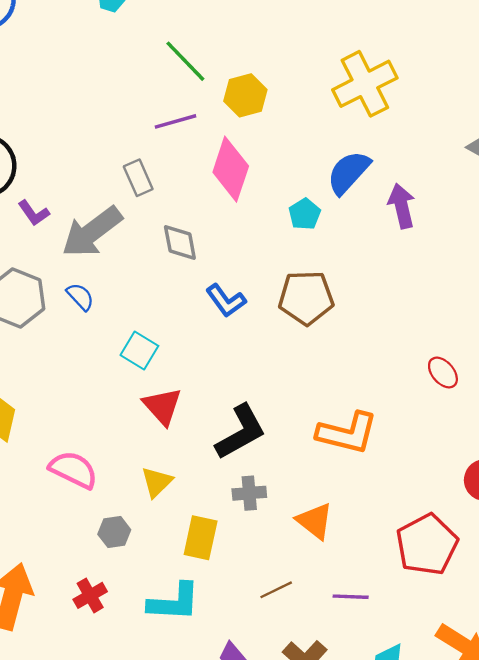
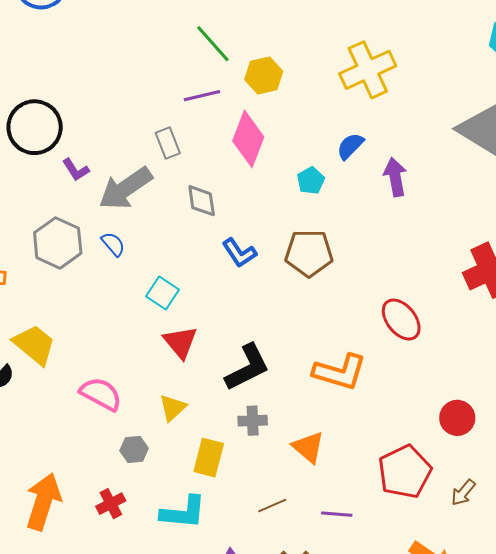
blue semicircle: (348, 172) -> (350, 146), size x0.7
red ellipse: (443, 372) -> (401, 319), moved, size x1.5

